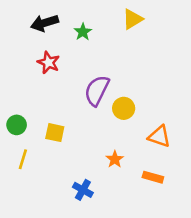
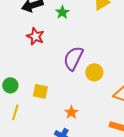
orange star: (115, 159) -> (71, 112), moved

